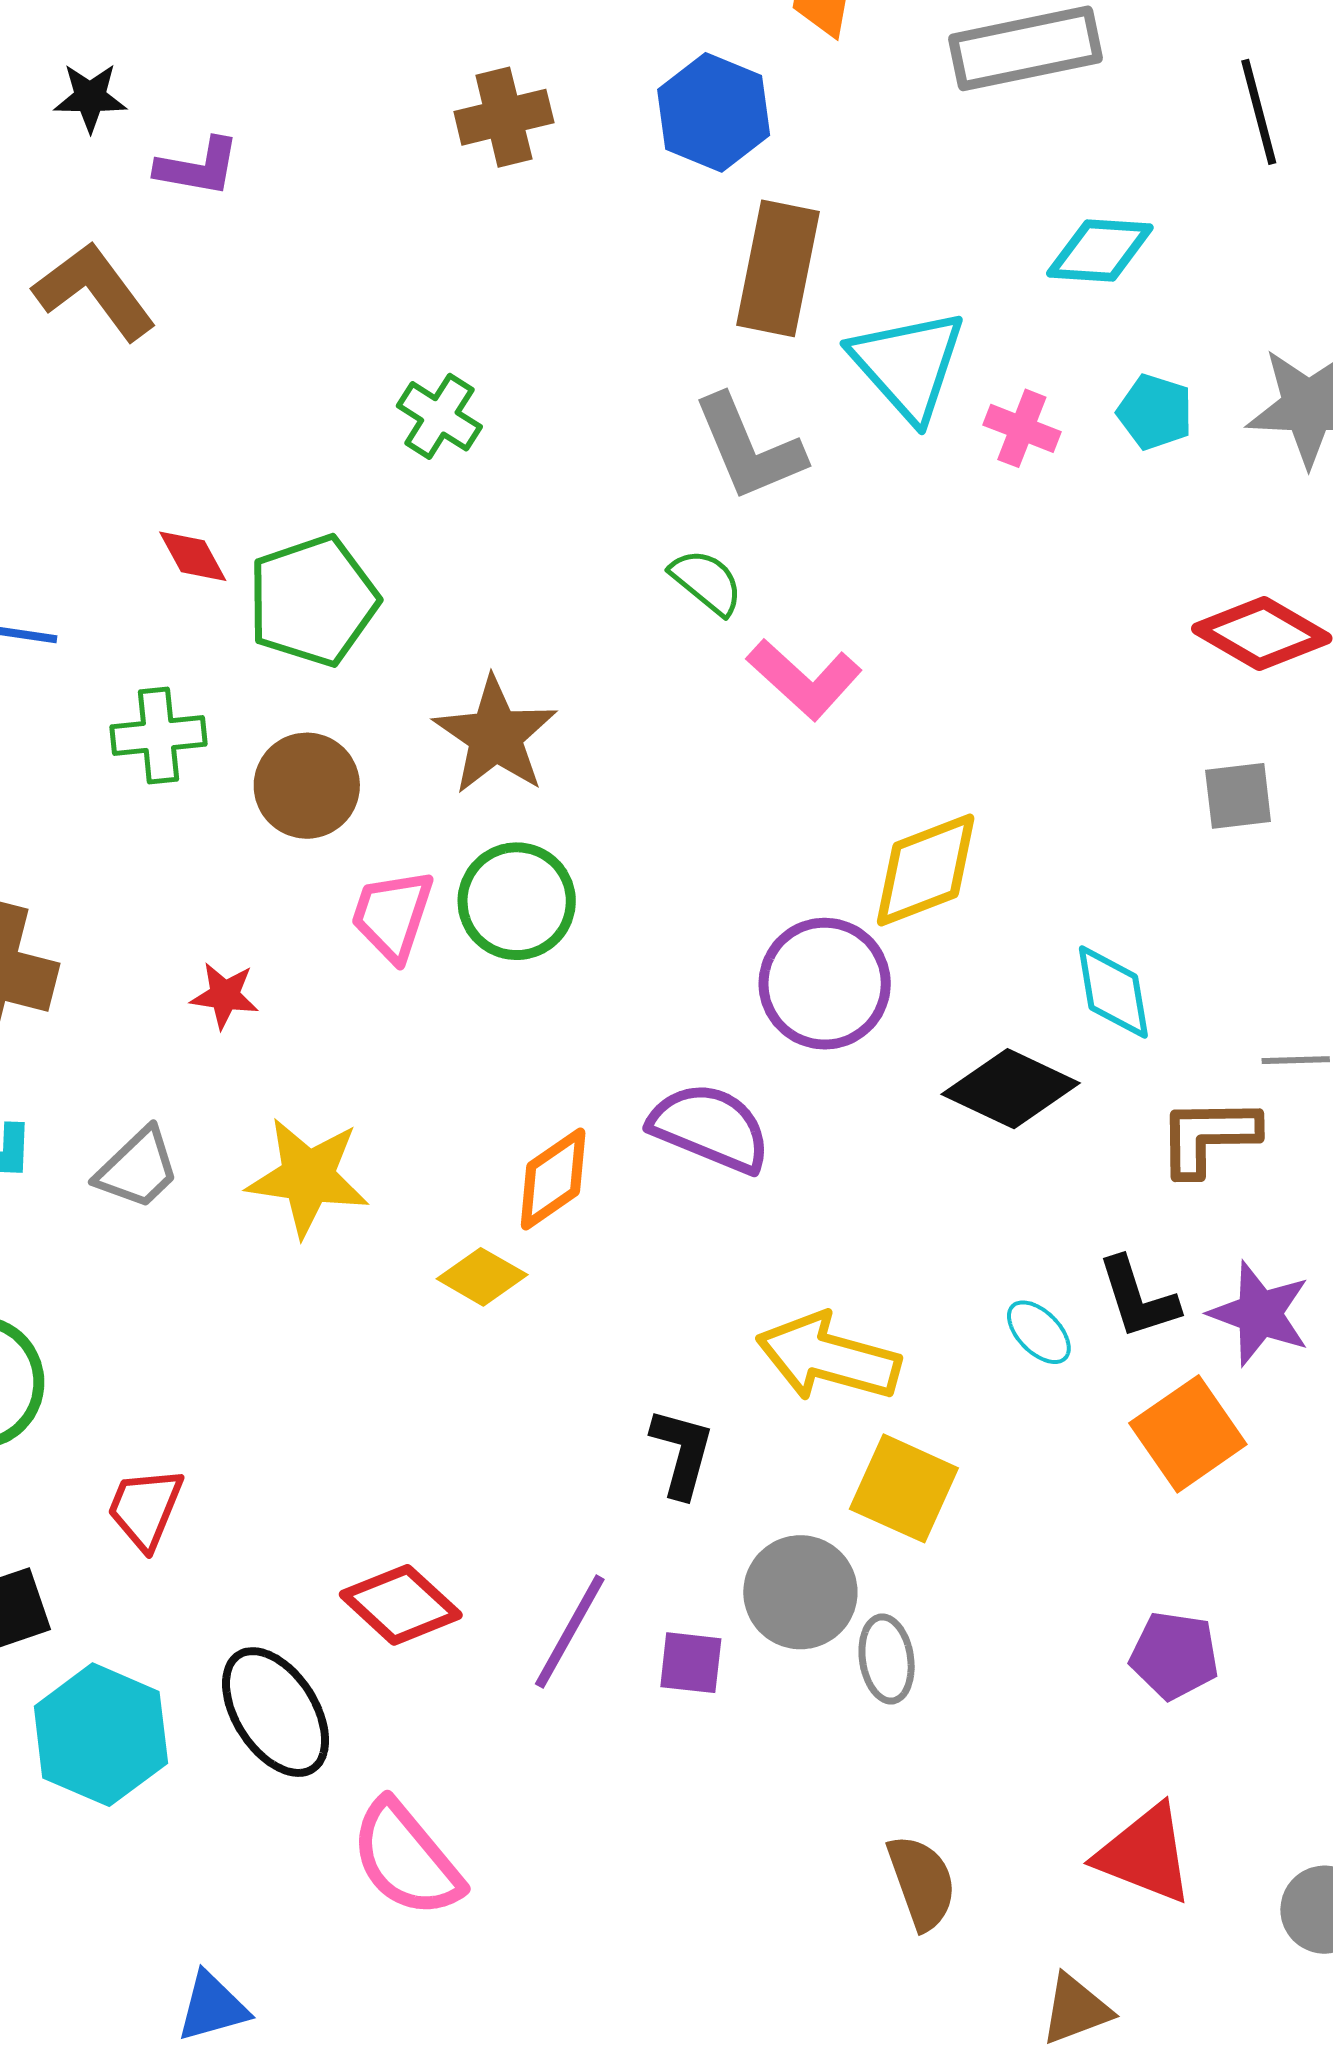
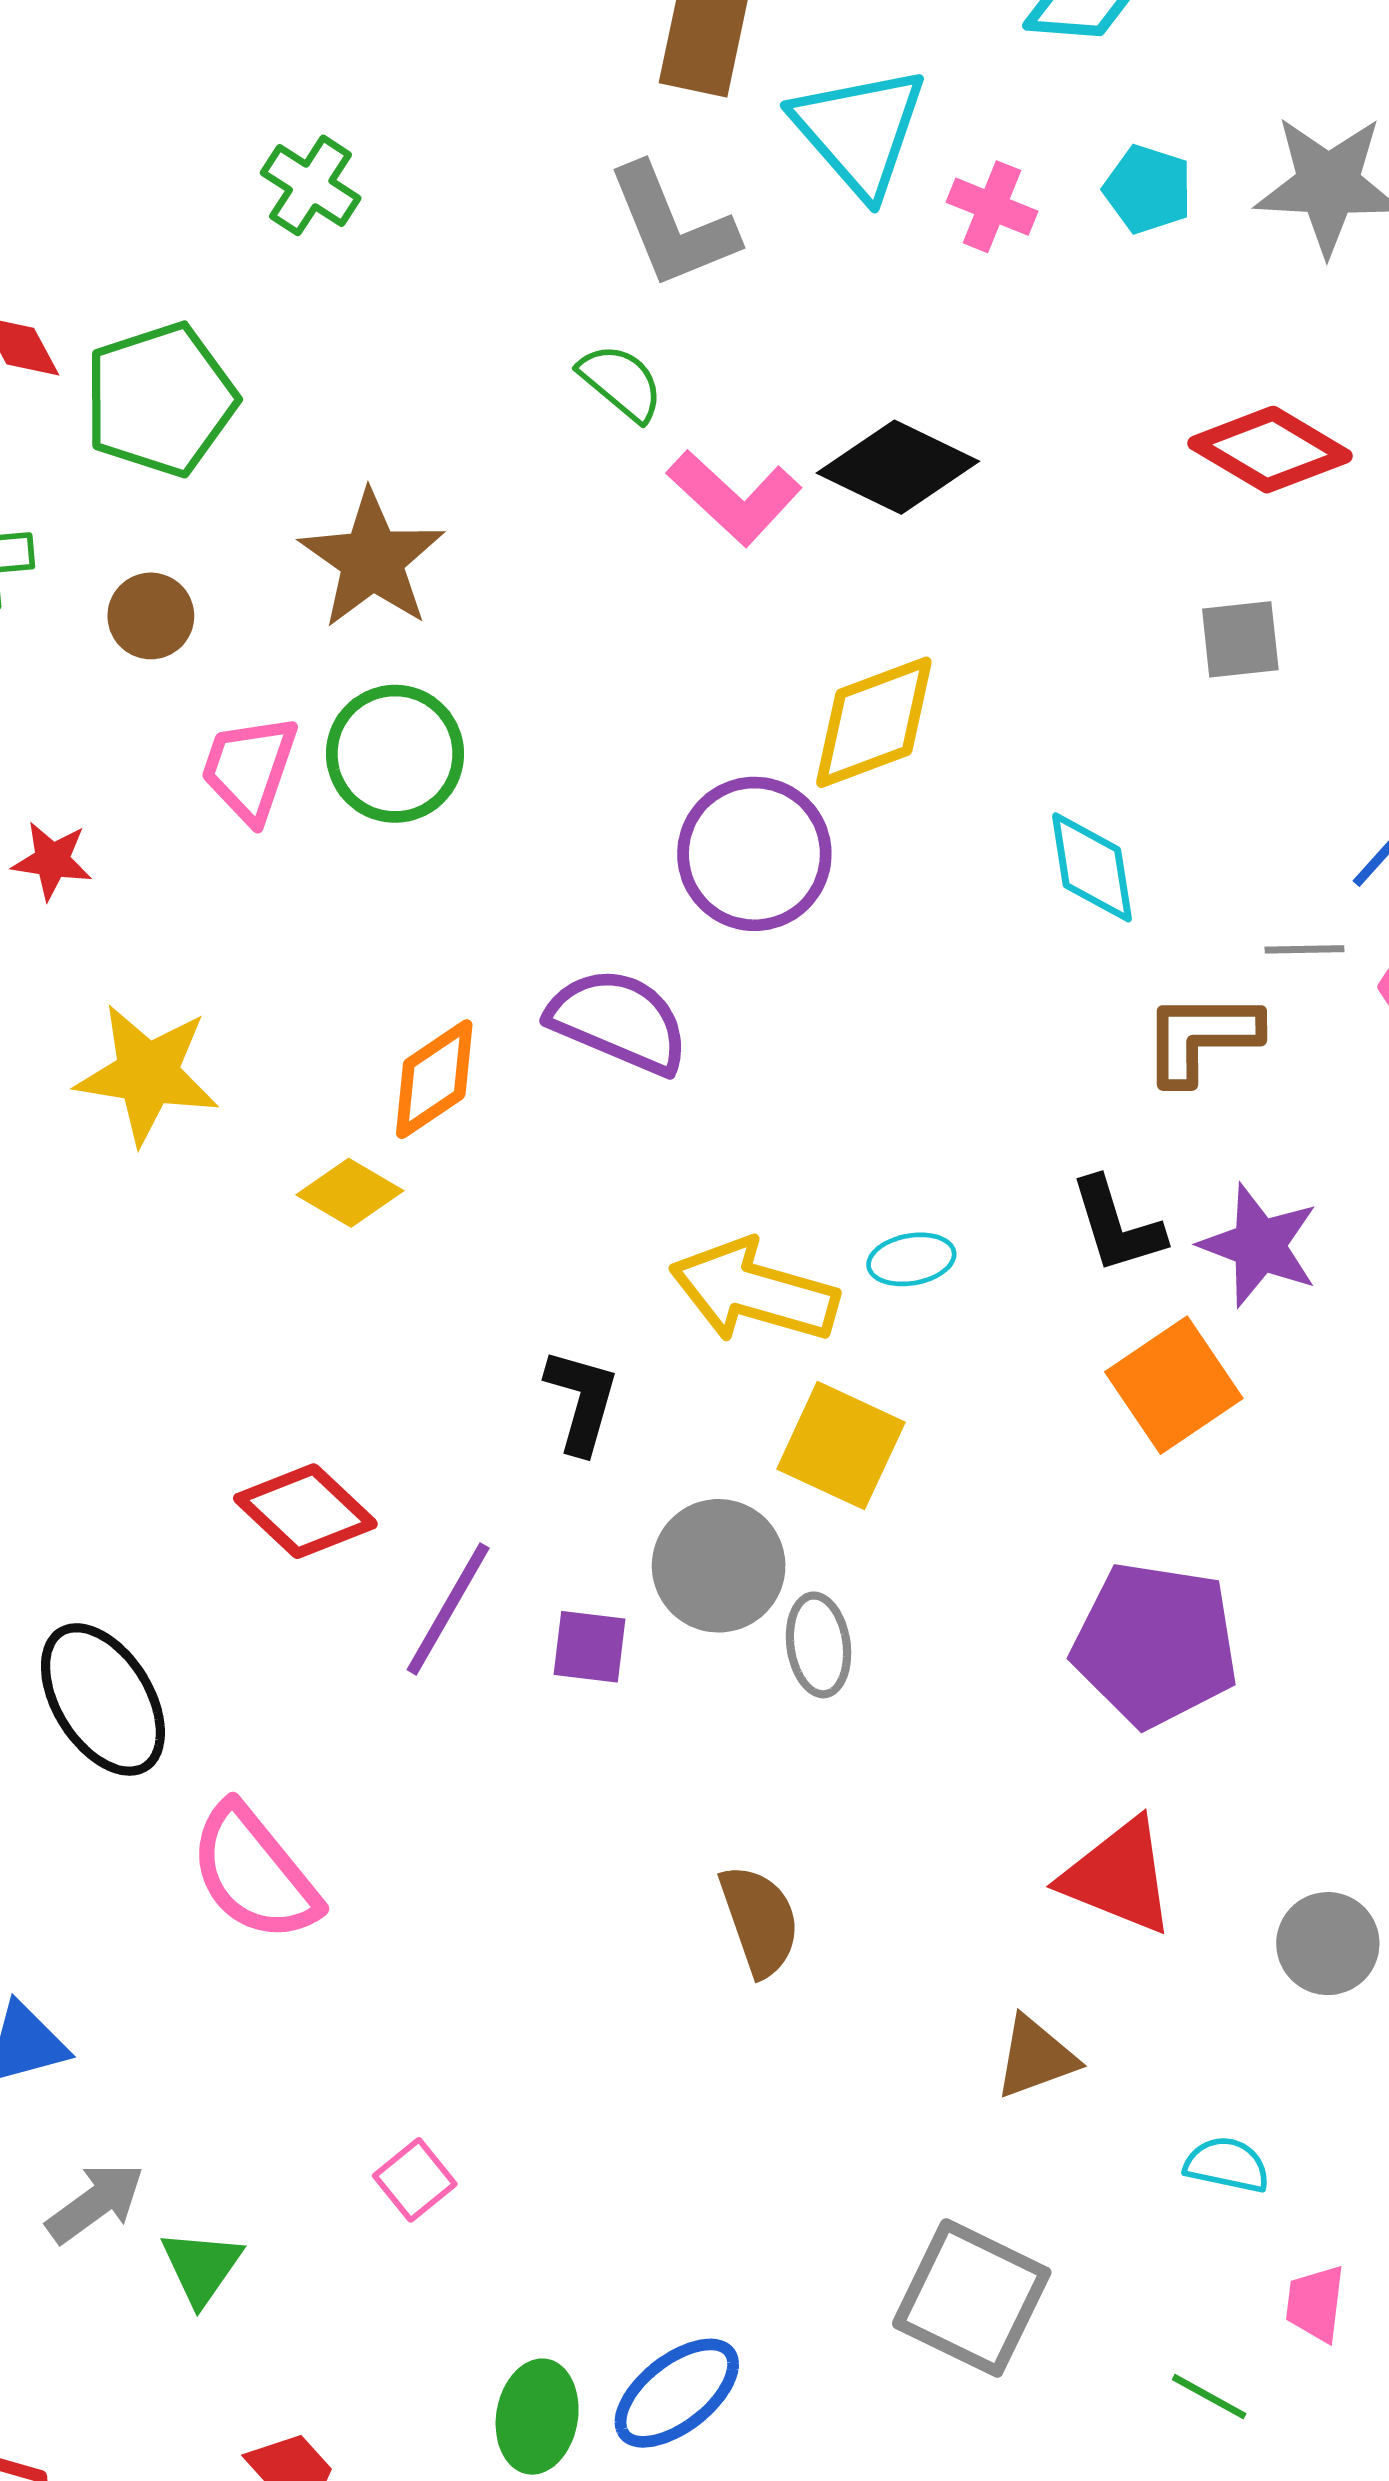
brown circle: (307, 786) -> (151, 616), size x0.7
black diamond: (1011, 1089) -> (898, 467), moved
cyan ellipse: (1039, 1332) -> (911, 1259), moved, turned -56
red diamond: (401, 1605) -> (305, 1511), moved
purple pentagon: (1174, 1655) -> (1155, 1644), size x1.6
brown semicircle: (922, 1882) -> (760, 1920), moved

